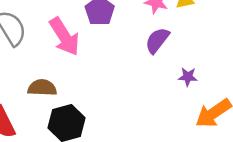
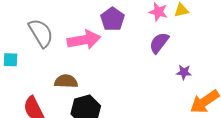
pink arrow: (64, 36) -> (84, 40), turned -68

